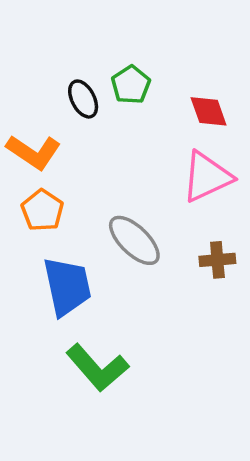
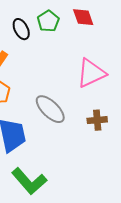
red diamond: (209, 111) -> (83, 17), moved

